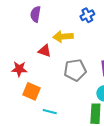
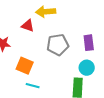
orange square: (31, 91) -> (25, 66), moved

